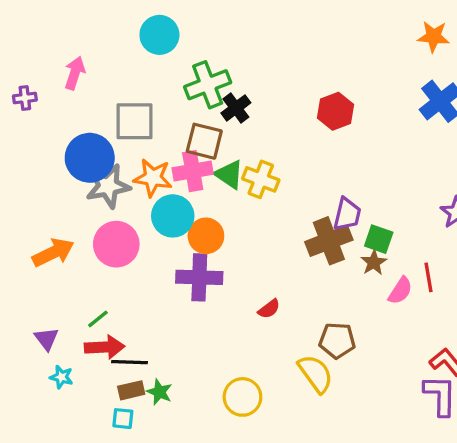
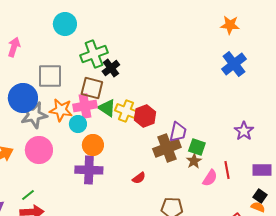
red hexagon: (335, 111) -> (145, 116), moved
cyan circle: (173, 216) -> (78, 124), moved, size x0.7
red semicircle: (269, 309) -> (139, 178), moved

